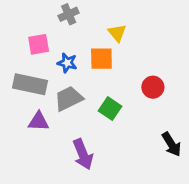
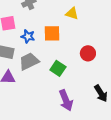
yellow triangle: (117, 33) -> (72, 13), moved, turned -32
purple arrow: (83, 154) -> (66, 100), moved

